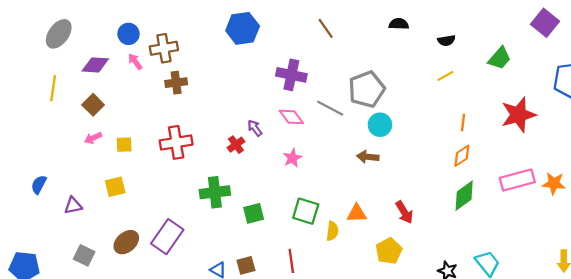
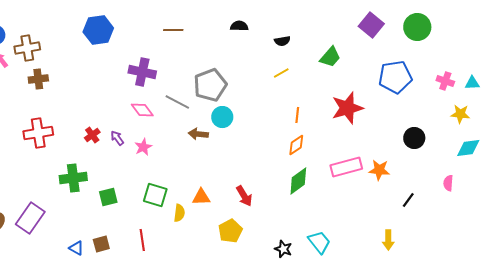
brown line: (326, 28) -> (173, 30), turned -54
purple arrow: (255, 128) -> (117, 138), moved
brown arrow: (368, 157) -> (198, 134), moved

